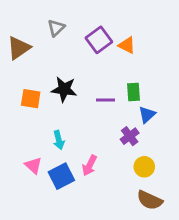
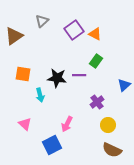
black star: (64, 89) -> (57, 78), moved
green rectangle: (134, 92) -> (96, 61), moved, turned 40
blue triangle: (147, 115) -> (124, 85), moved
cyan arrow: (59, 140) -> (40, 95), moved
blue square: (61, 176) -> (52, 145), moved

